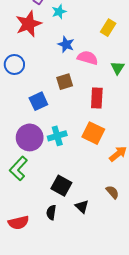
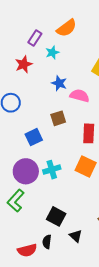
red star: (28, 24) -> (24, 64), size x0.7
red semicircle: (18, 223) -> (27, 250), moved

